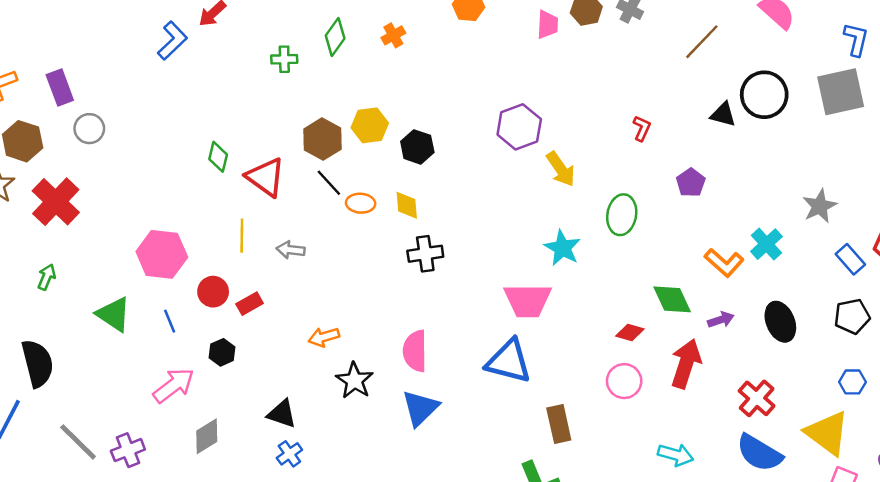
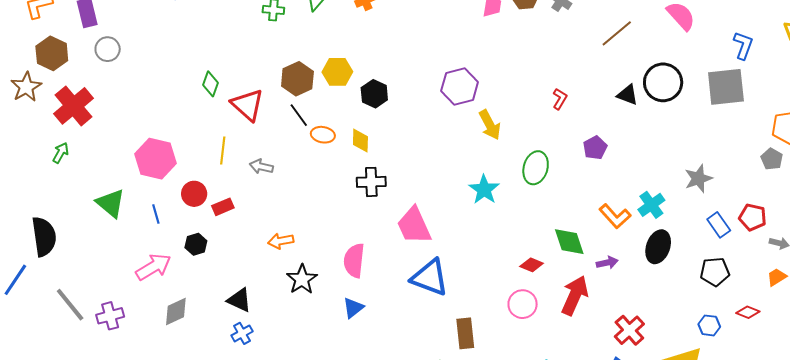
green arrow: (47, 277) -> (61, 153), moved
pink trapezoid: (528, 300) -> (414, 226), moved, turned 60
black ellipse: (780, 322) -> (658, 247), moved, turned 36
blue triangle: (420, 408) -> (353, 308), size x0.7

